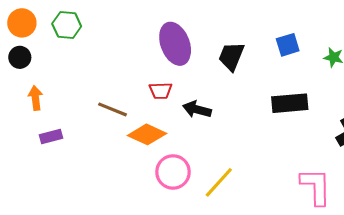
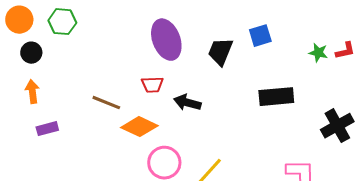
blue square: (288, 45) -> (260, 36), moved
black circle: (20, 57) -> (31, 53), moved

